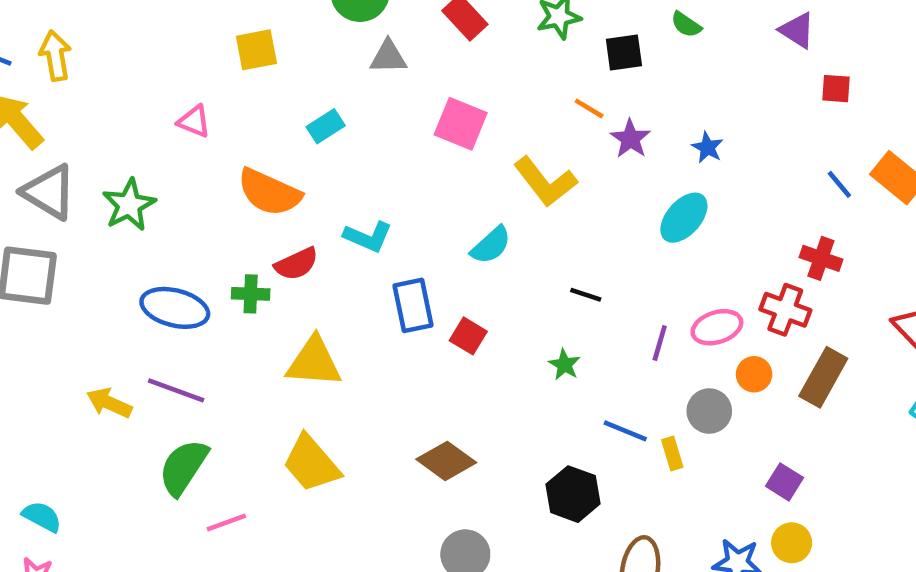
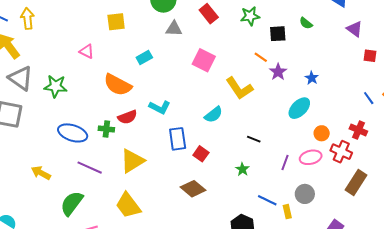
green star: (129, 205) -> (55, 86), turned 30
yellow triangle: (314, 362) -> (132, 161), turned -40
orange circle: (754, 374) -> (322, 133), moved
purple line: (176, 390) -> (90, 168), moved
brown diamond: (446, 461) -> (193, 189), moved

